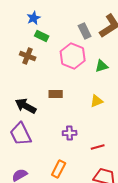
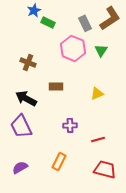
green rectangle: (42, 36) -> (48, 22), moved
brown cross: (28, 56) -> (28, 62), moved
green triangle: (102, 66) -> (101, 50), moved, turned -40

